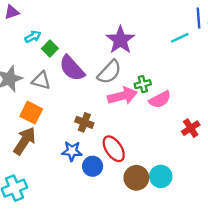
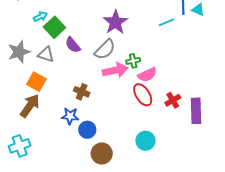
green square: (50, 49) -> (54, 27), size x1.5
purple semicircle: (72, 68) -> (73, 45), size x0.7
red ellipse: (114, 149) -> (143, 95), moved
brown circle: (136, 178) -> (102, 153), moved

